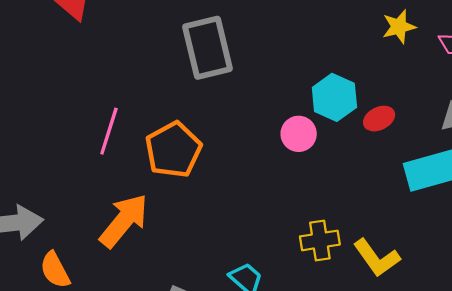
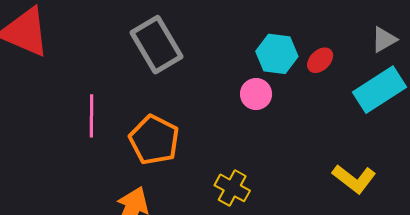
pink line: (109, 131) -> (91, 116), moved
yellow cross: (320, 240) -> (232, 188), moved, turned -36

